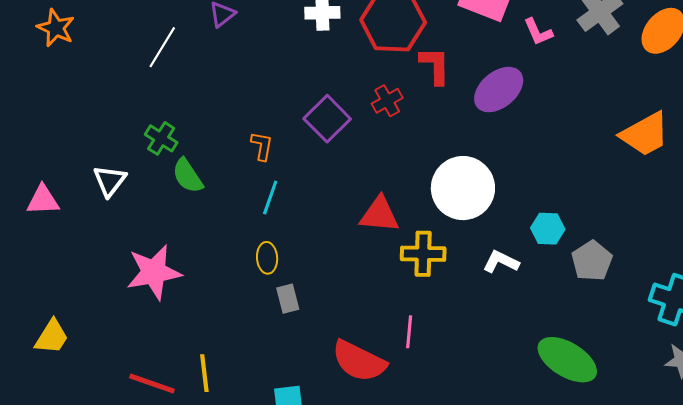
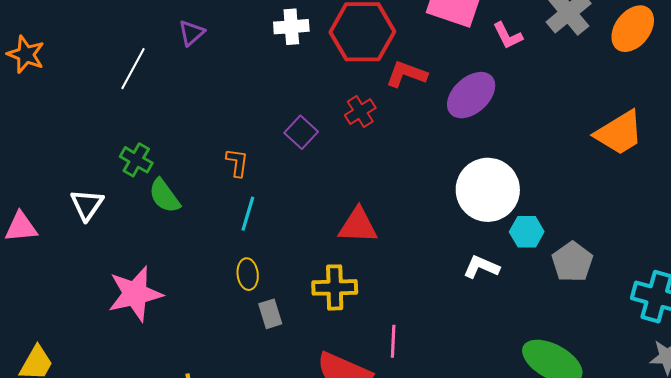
red L-shape: (435, 66) -> (406, 74), turned -66
purple square: (327, 119) -> (301, 132), size x0.7
white circle: (463, 188) -> (488, 190), moved
yellow cross: (423, 254) -> (335, 287), moved

